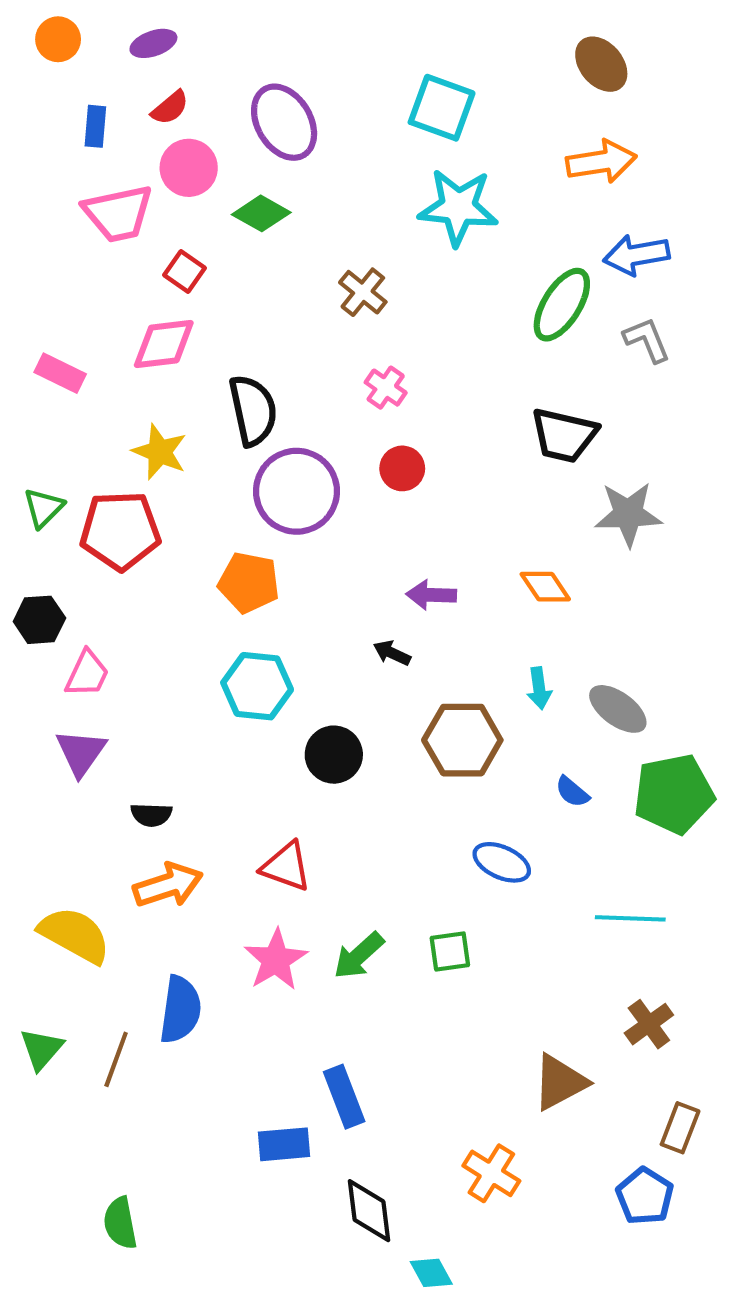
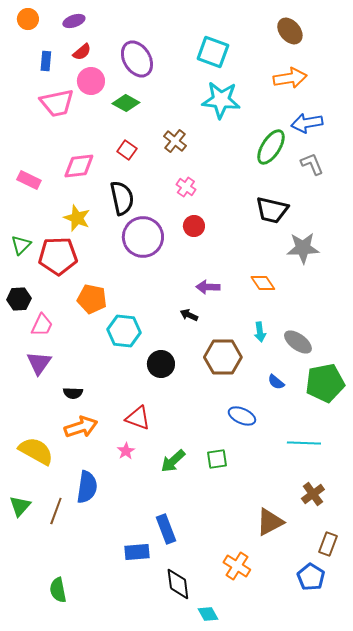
red square: (185, 271) -> (127, 150), moved
orange pentagon: (249, 582) -> (92, 299), moved
pink star: (276, 960) -> (126, 451), moved, size x0.6

